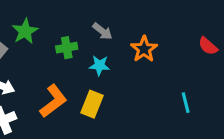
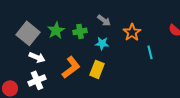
green star: (25, 31) -> (56, 30), moved
cyan line: (186, 103) -> (150, 52), moved

